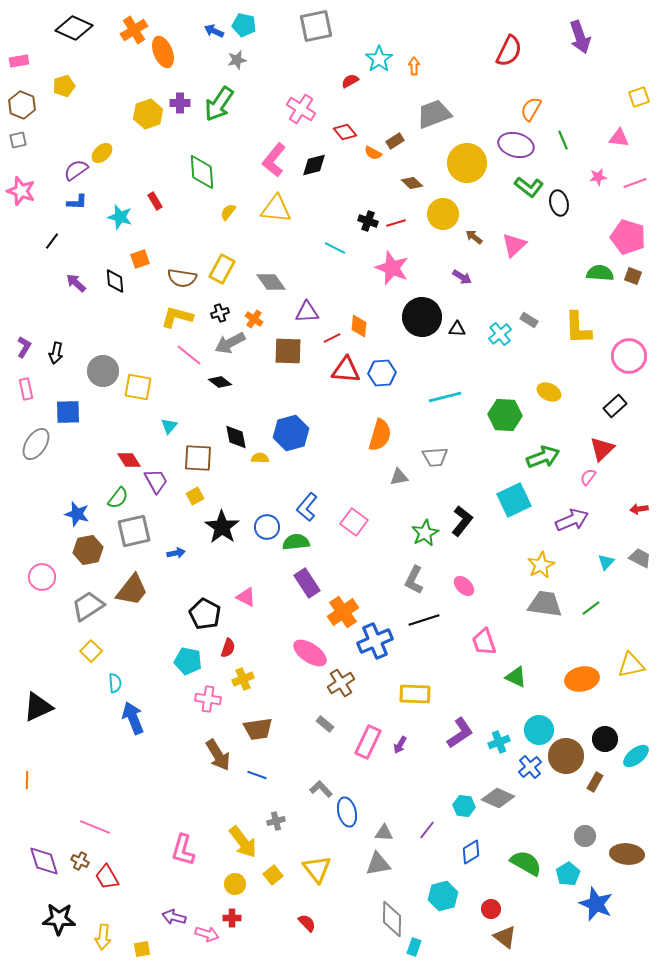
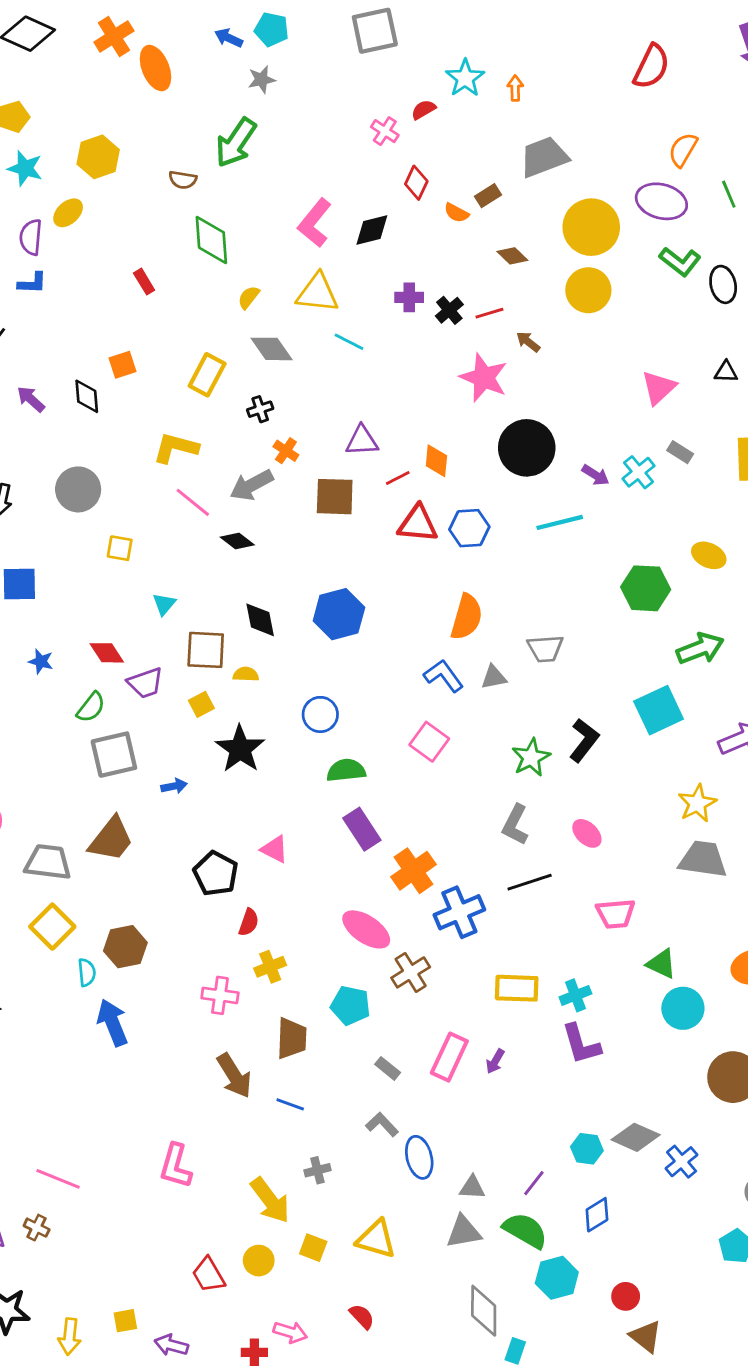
purple cross: (180, 103) -> (409, 297), moved
pink cross: (301, 109) -> (385, 131), moved, size x0.7
yellow hexagon: (148, 114) -> (98, 157), moved
red diamond: (345, 132) -> (416, 183), turned 65
purple semicircle: (76, 170) -> (31, 237), turned -50
yellow circle: (443, 214) -> (588, 290), moved
cyan star: (120, 217) -> (25, 168), moved
black cross: (368, 221) -> (449, 310), turned 30
brown arrow: (474, 237) -> (528, 342), moved
pink triangle: (514, 245) -> (659, 388), moved
cyan line: (335, 248) -> (349, 342), moved
yellow rectangle: (222, 269) -> (207, 375), moved
purple arrow: (462, 277) -> (596, 475), moved
brown semicircle: (182, 278) -> (183, 180), moved, size x0.7
gray diamond: (271, 282) -> (272, 349), moved
black cross: (220, 313) -> (260, 409), moved
black triangle: (457, 329) -> (726, 372), moved
gray circle: (103, 371) -> (78, 489), moved
yellow square: (138, 387) -> (120, 548), size x0.7
cyan line: (445, 397) -> (560, 522), moved
yellow semicircle: (260, 458) -> (246, 674), moved
purple trapezoid: (156, 481) -> (145, 683), turned 100
blue L-shape: (307, 507) -> (444, 676), moved, turned 104
blue star: (77, 514) -> (41, 661), moved, size x0.7
blue circle: (267, 527) -> (320, 714), moved
brown hexagon: (88, 550) -> (125, 947), moved
gray trapezoid: (88, 606) -> (48, 862), turned 40
pink trapezoid: (484, 642) -> (616, 914), turned -76
yellow square: (91, 651) -> (52, 927), size x1.4
cyan pentagon: (188, 661) -> (350, 1005), moved
gray rectangle: (325, 724) -> (388, 1068), moved
brown trapezoid: (258, 729) -> (292, 1038), turned -80
cyan circle: (539, 730) -> (683, 1008), moved
purple L-shape: (460, 733) -> (581, 1044), turned 108
cyan cross: (499, 742) -> (575, 995), moved
blue cross: (530, 767) -> (682, 1162), moved
pink L-shape: (183, 850) -> (176, 1166), moved
green semicircle: (526, 863) -> (525, 1230), moved
yellow triangle: (317, 869) -> (376, 1239), turned -36
yellow square: (273, 875) -> (313, 1248), turned -30
red trapezoid: (107, 877) -> (209, 1275), moved
purple arrow: (174, 917) -> (171, 1345), moved
red cross: (232, 918) -> (254, 1352), moved
pink arrow: (207, 934) -> (290, 1332), moved
yellow square: (142, 949) -> (125, 1321), moved

